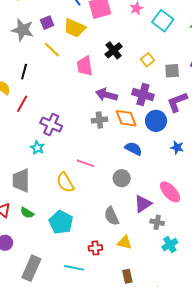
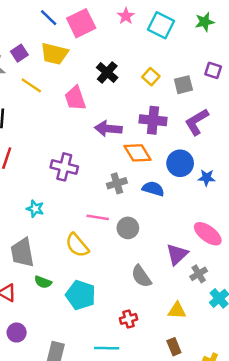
gray cross: (99, 120) -> (117, 183), moved
blue circle: (156, 121) -> (180, 163), moved
purple cross: (51, 125) -> (64, 167), moved
gray circle: (122, 178) -> (128, 228), moved
green semicircle: (27, 213) -> (43, 282), moved
gray cross: (157, 222) -> (199, 274), turned -32
yellow triangle: (125, 242) -> (177, 310), moved

